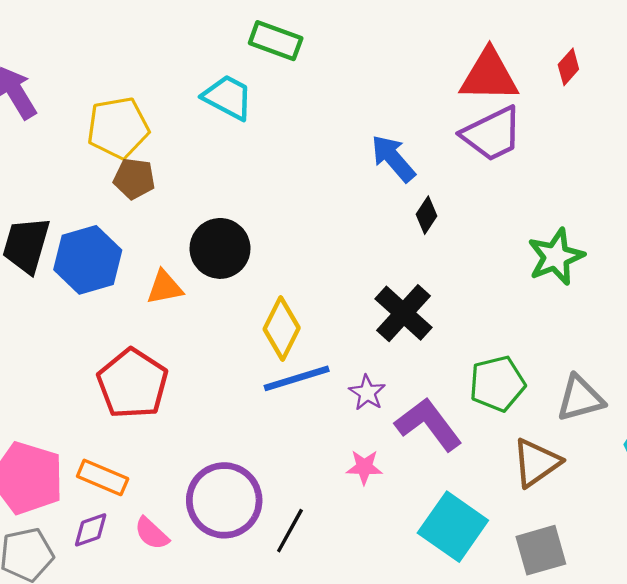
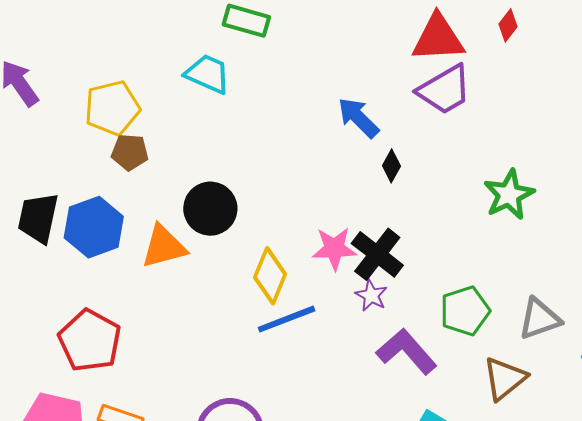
orange triangle: (165, 287) -> (164, 247), size x1.4
red pentagon: (133, 384) -> (90, 341), moved
purple star: (367, 393) -> (371, 295), moved
pink star: (364, 467) -> (334, 249), moved, size x1.4

